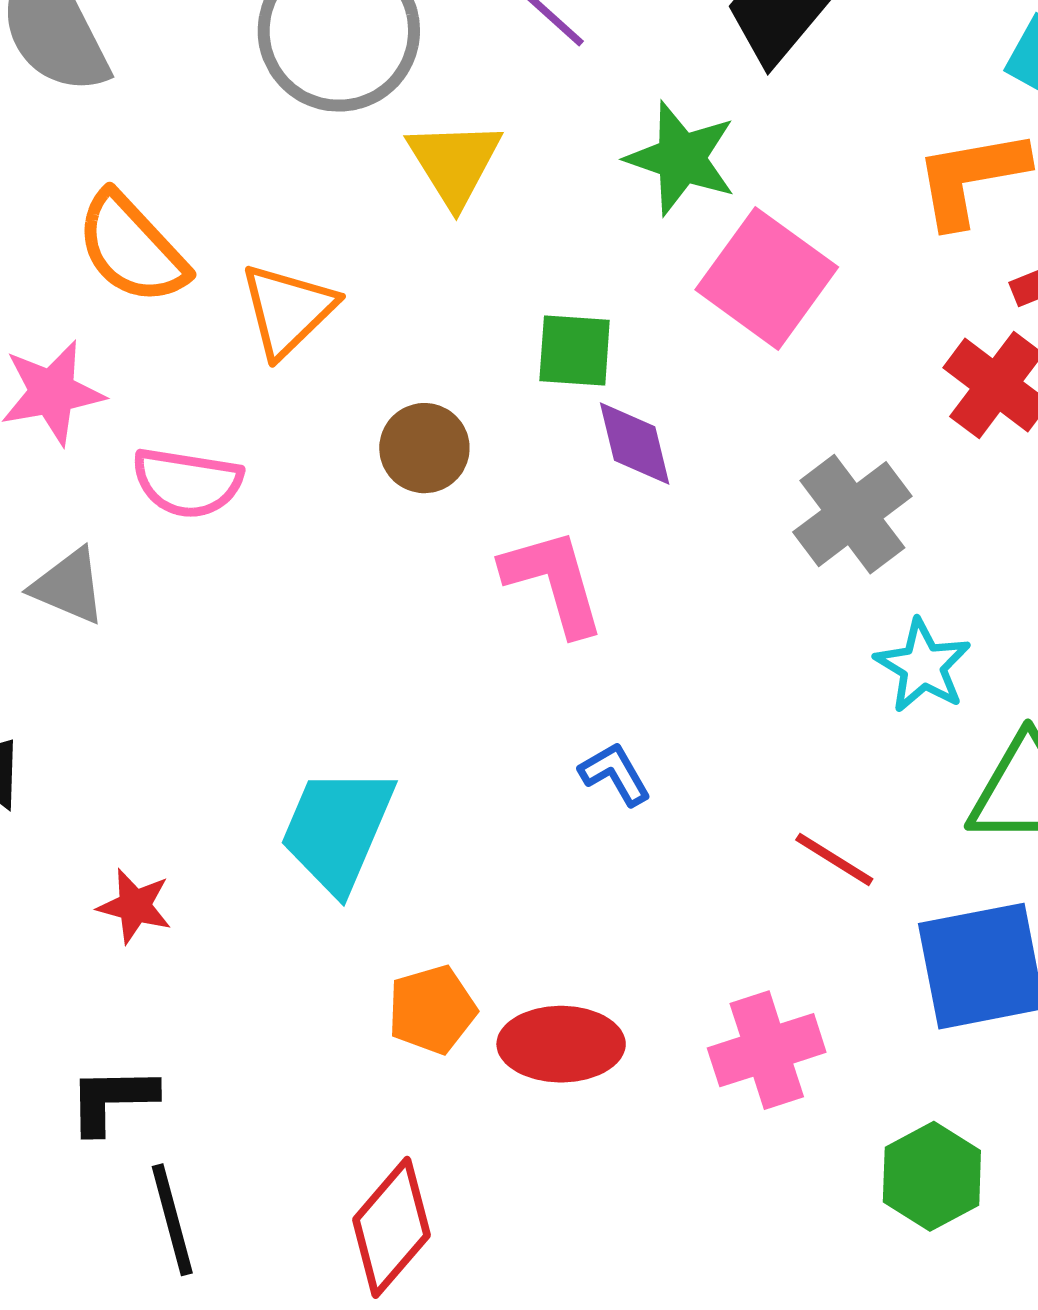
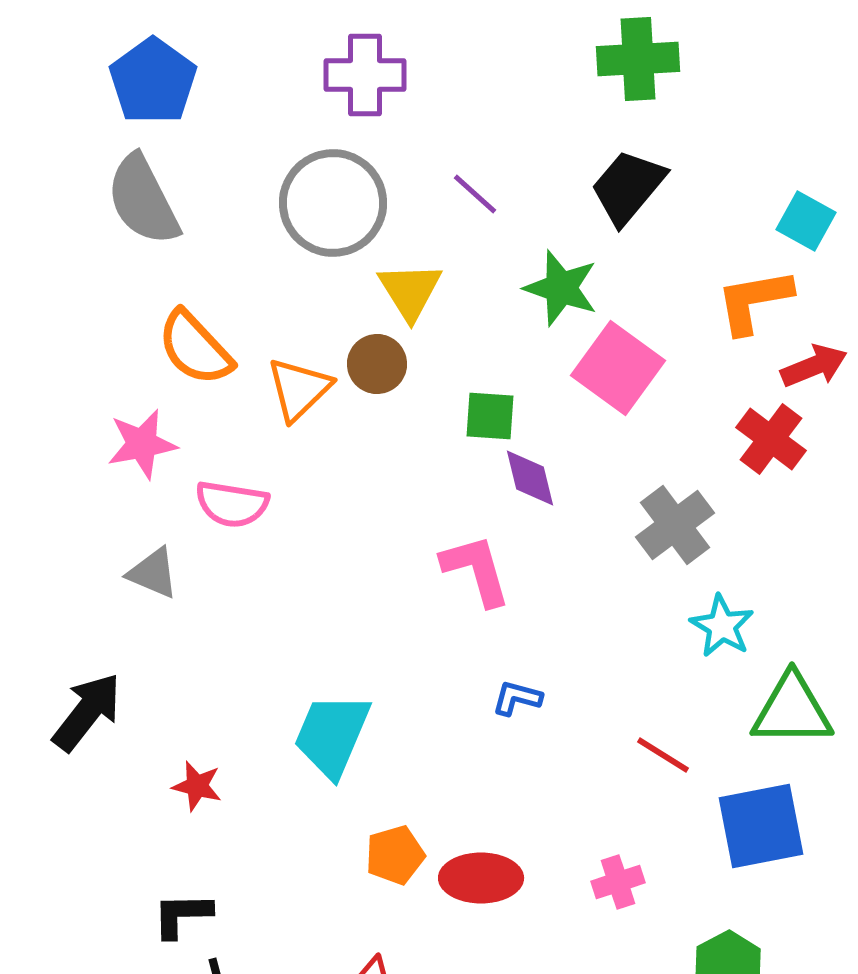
brown circle: (424, 448) -> (377, 364), moved
blue L-shape: (615, 774) -> (517, 698), turned -45
pink cross: (767, 1050) -> (618, 882), size x0.7

